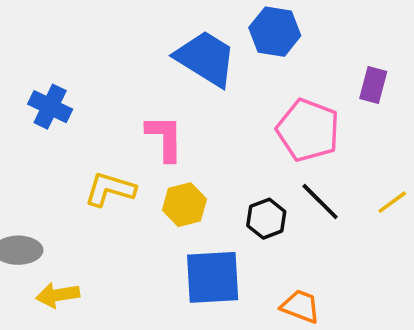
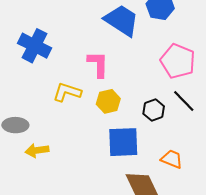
blue cross: (50, 107) -> (35, 46), size x1.4

